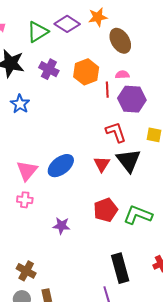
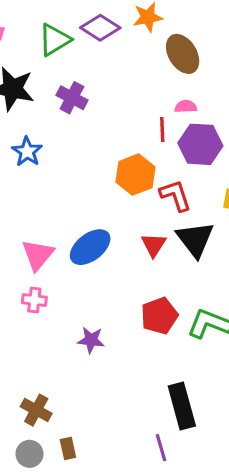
orange hexagon: (86, 72) -> (135, 175), moved

